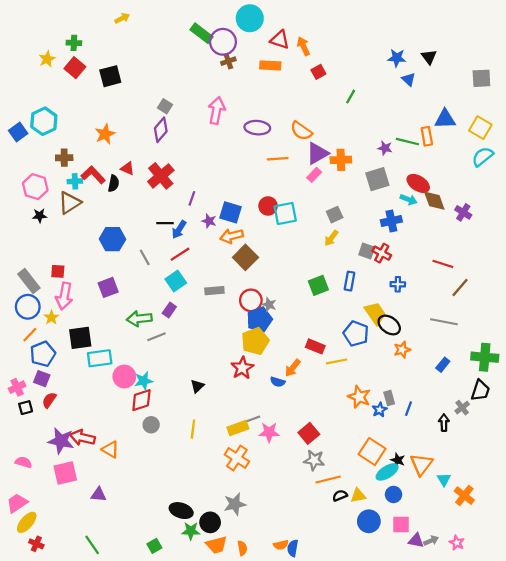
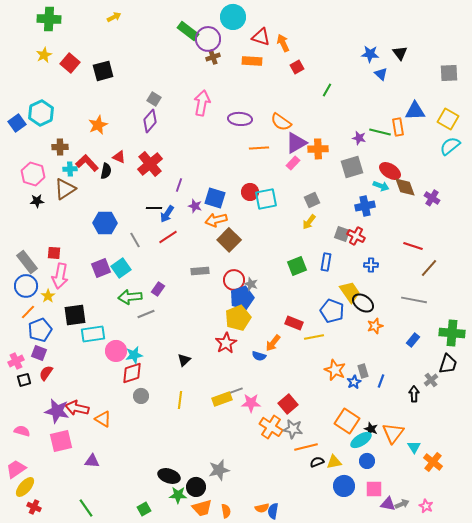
green cross: (74, 43) -> (49, 19), moved, size x1.6
cyan square: (176, 281) -> (121, 268), moved
orange cross: (237, 458) -> (271, 427), moved

